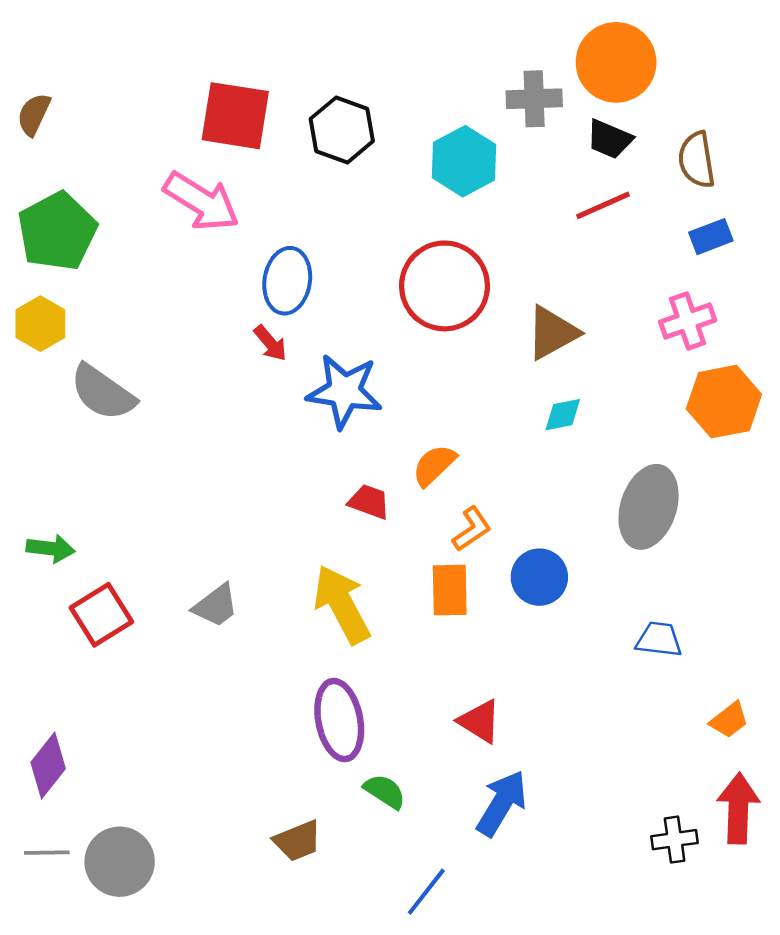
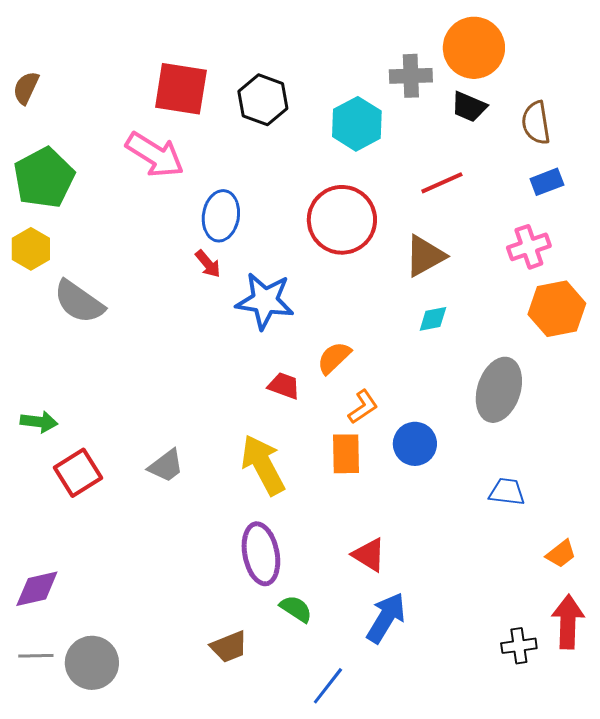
red line: (603, 205) -> (442, 183), moved
purple diamond: (48, 766) -> (37, 589), turned 39

